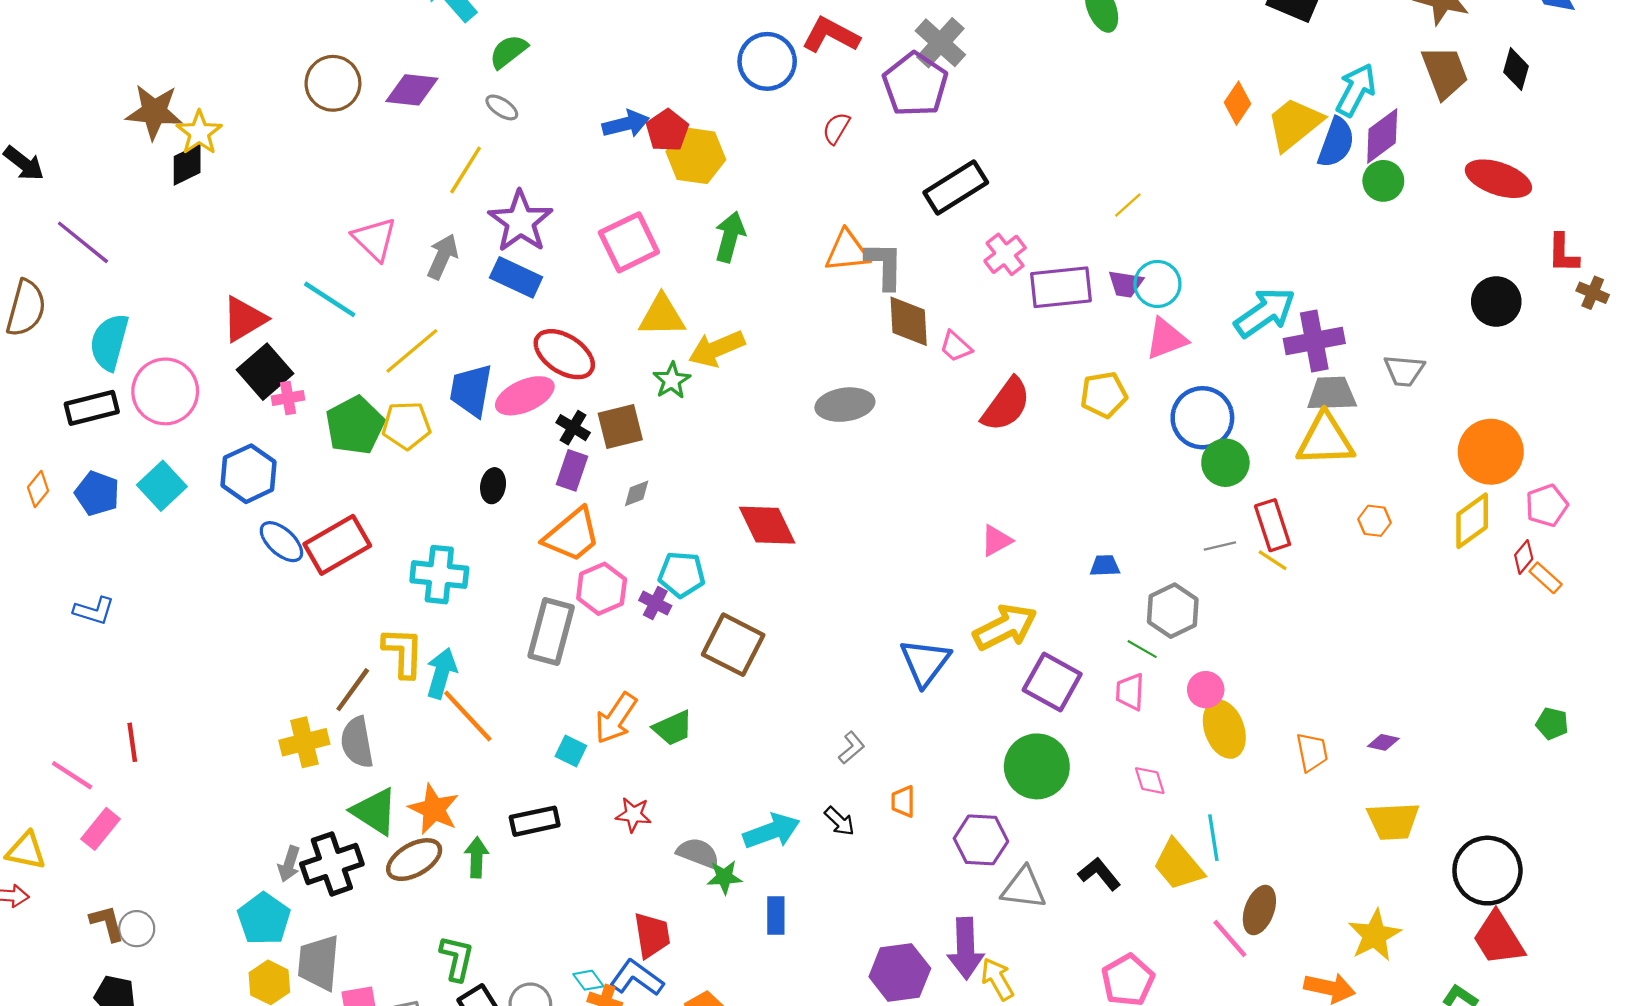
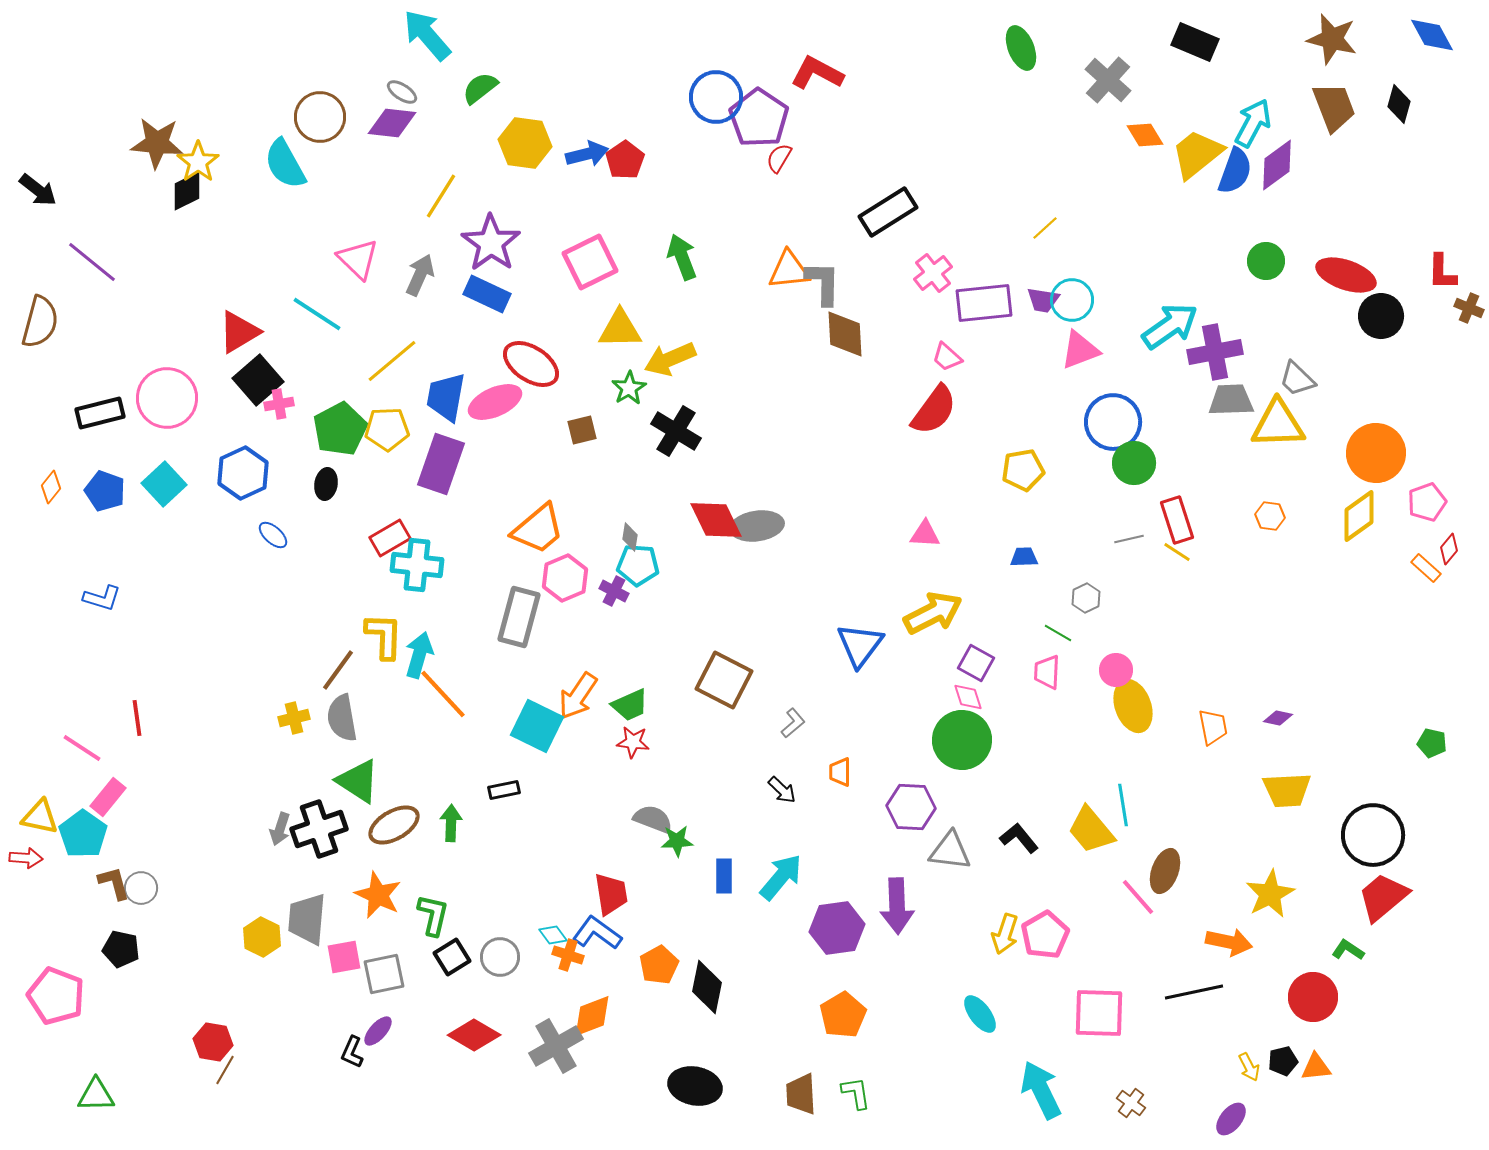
red L-shape: (831, 35) -> (817, 73), moved
gray cross: (940, 43) -> (1108, 80), moved
purple pentagon: (915, 84) -> (759, 118), moved
orange diamond: (1237, 103) -> (1145, 135), turned -66
gray ellipse: (502, 107) -> (402, 92), moved
yellow hexagon: (696, 156) -> (525, 143), moved
red ellipse: (1498, 179) -> (1346, 275), moved
green circle: (1383, 181) -> (1266, 261), moved
green arrow: (730, 237) -> (682, 257), turned -36
cyan semicircle: (109, 342) -> (285, 164), moved, turned -44
pink trapezoid: (956, 346) -> (947, 357), moved
gray trapezoid: (1404, 371) -> (1297, 379), turned 39
yellow pentagon: (1104, 395) -> (1023, 470), moved
gray ellipse: (845, 405) -> (757, 526), moved
brown square: (620, 427) -> (582, 430), size x0.7
black cross: (573, 428) -> (676, 431), moved, size x1.6
yellow triangle: (1325, 440) -> (1278, 424), moved
purple rectangle: (572, 470) -> (441, 464), moved, size x1.6
black ellipse: (493, 486) -> (326, 484), moved
gray diamond: (637, 493) -> (630, 537), moved, turned -60
pink triangle: (996, 541) -> (925, 534), turned 32
blue ellipse: (281, 542) -> (273, 535), size x0.7
red rectangle: (337, 545) -> (390, 538), moved, size x0.7
red diamond: (1524, 557) -> (1449, 549), moved
gray hexagon: (1173, 611) -> (1086, 598), size x0.6
brown square: (733, 645) -> (724, 680), moved
purple square: (1052, 682) -> (976, 663), size x0.7
green pentagon: (1552, 724) -> (1432, 743), moved
yellow cross: (304, 742) -> (294, 718), size x0.7
cyan square: (571, 751) -> (537, 726), size x1.8
pink diamond: (1150, 781) -> (968, 697), moved
orange star: (434, 809) -> (378, 895), moved
red star: (633, 815) -> (633, 742), moved
black rectangle: (535, 821) -> (504, 790), size x0.7
cyan arrow: (772, 831) -> (781, 877), moved, turned -30
cyan pentagon: (264, 919) -> (83, 834), moved
red trapezoid: (1498, 939) -> (1383, 897), turned 82
yellow arrow: (997, 979) -> (1005, 934), moved, turned -132

